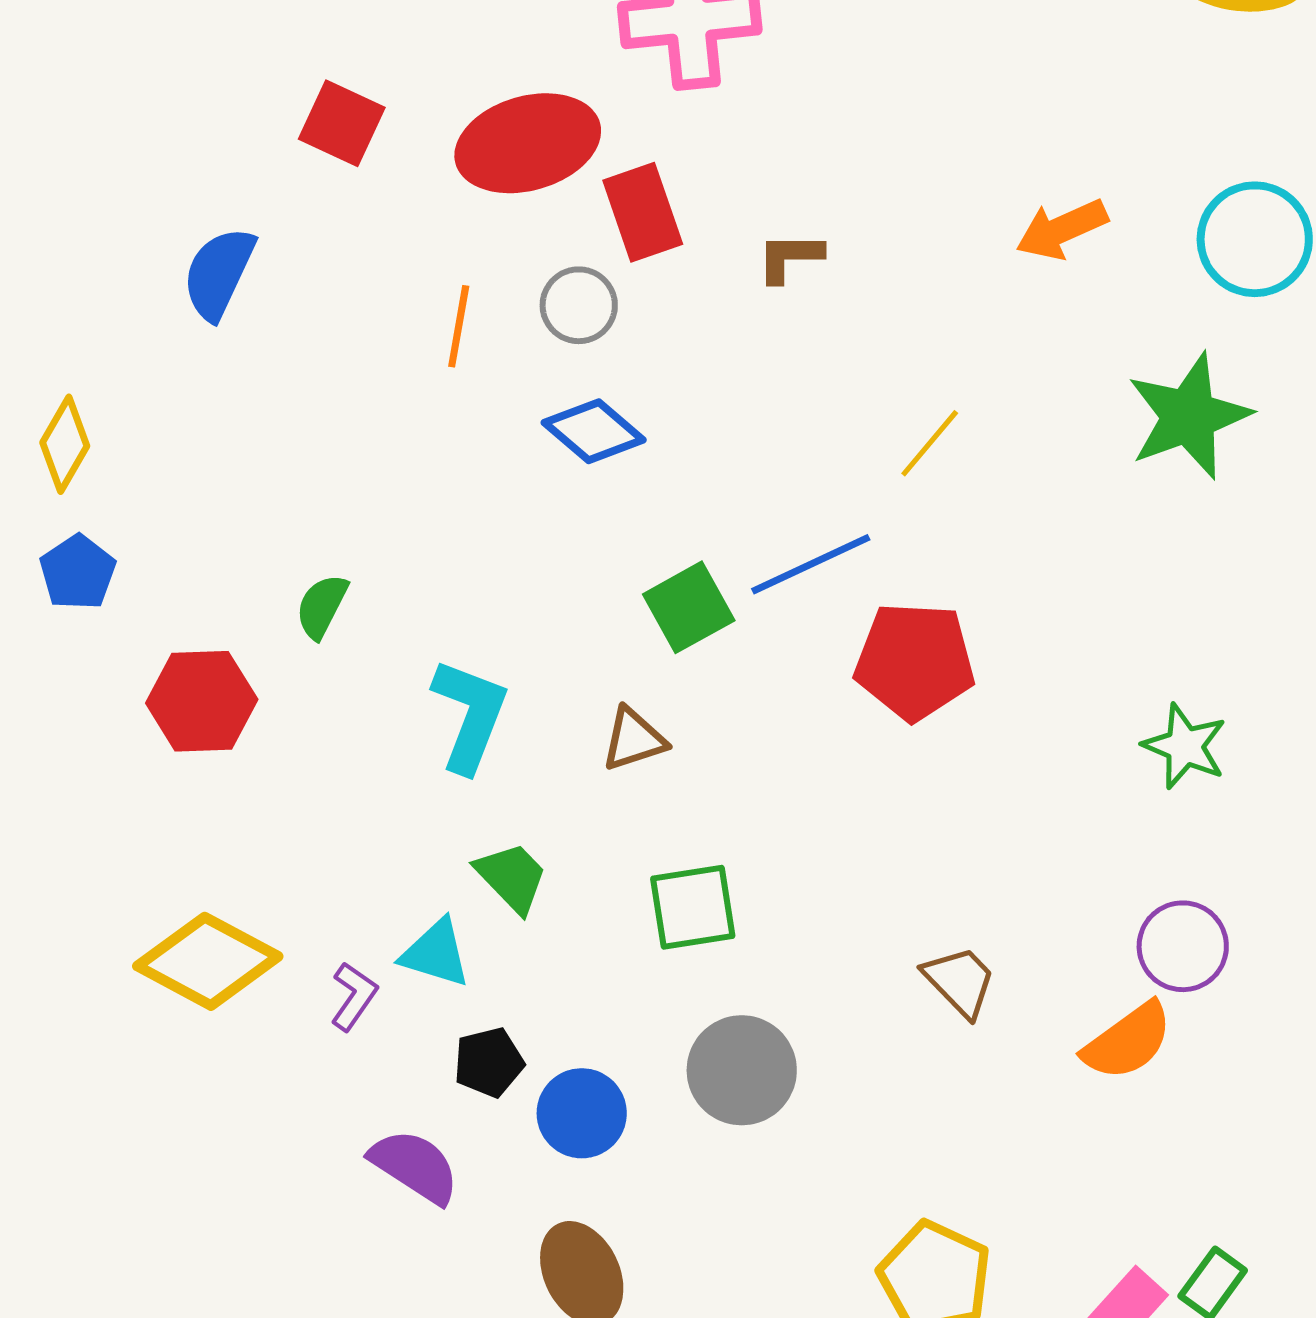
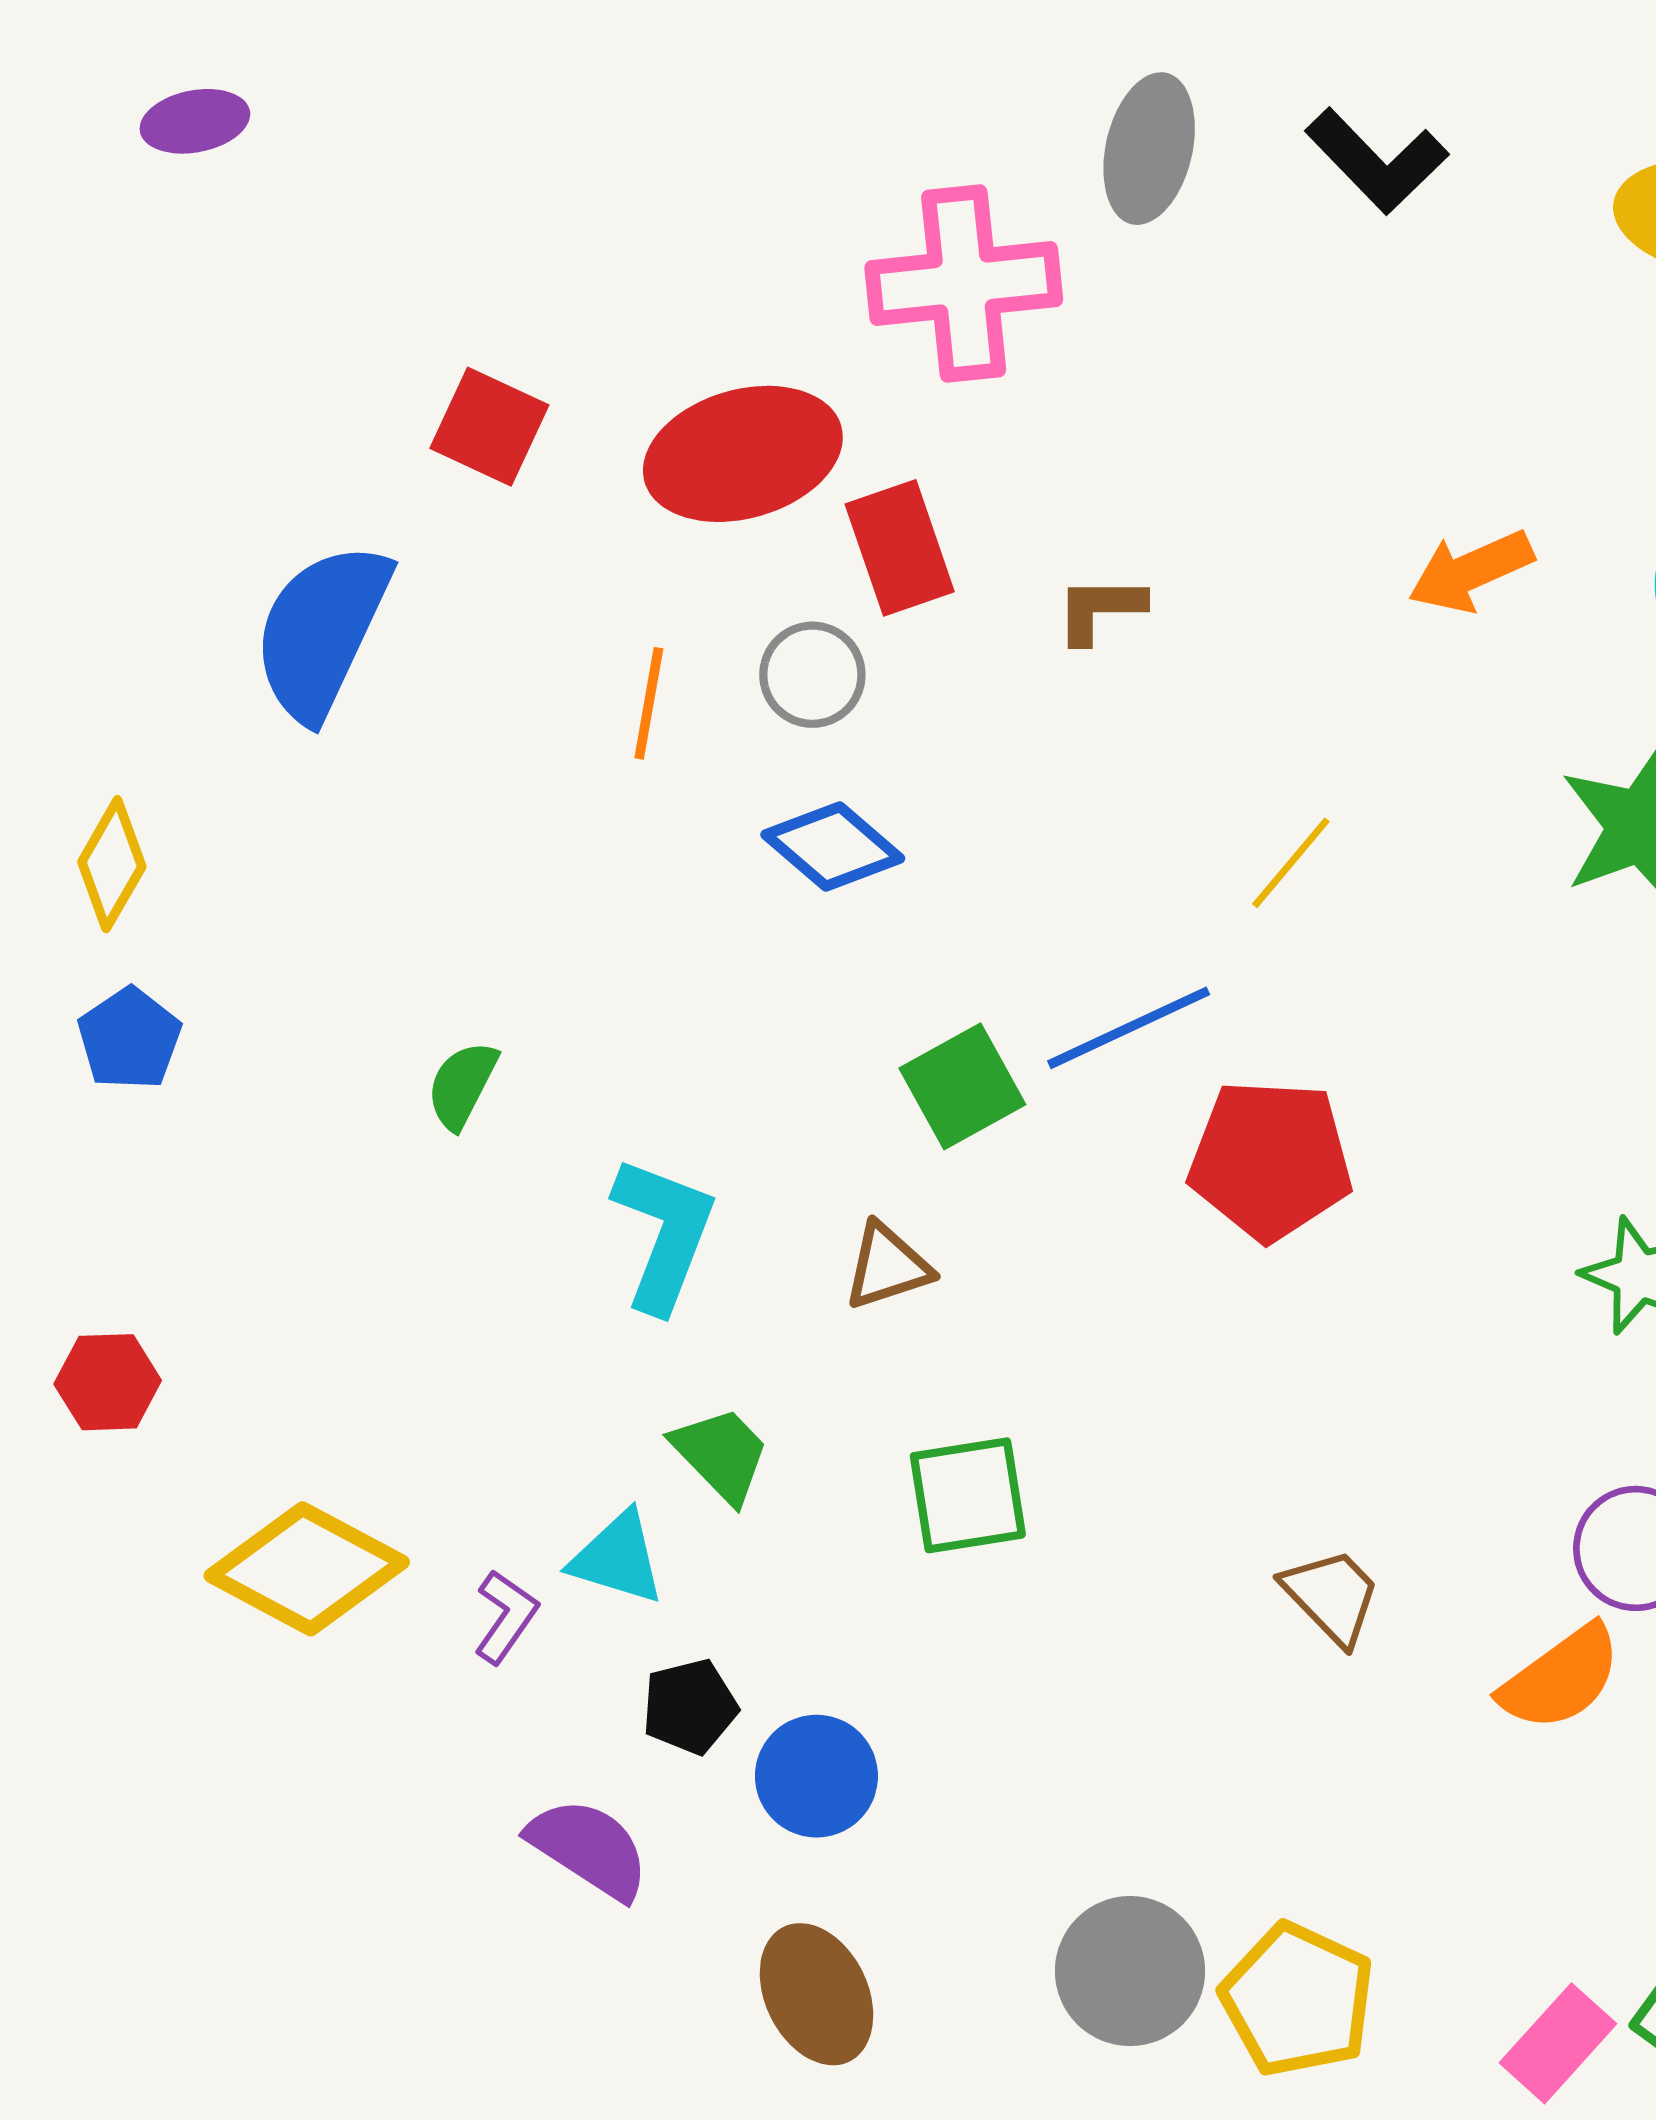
blue semicircle: (219, 273) -> (322, 631), size x1.4
red hexagon: (202, 701) -> (108, 1382), moved, size x0.7
gray circle: (742, 1070) -> (1130, 1971), moved

